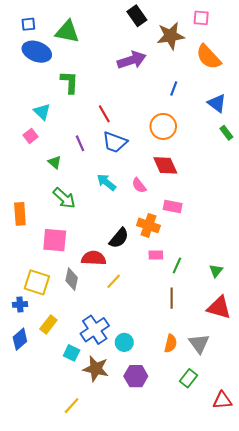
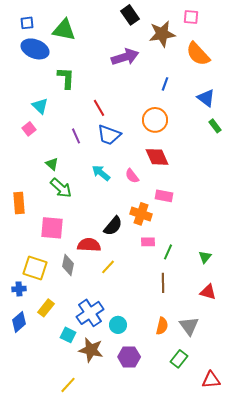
green triangle: (55, 162) -> (52, 164), moved
red triangle: (219, 308) -> (208, 292), size x0.7

